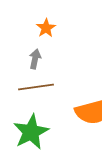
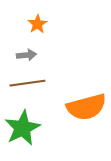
gray arrow: (35, 59) -> (26, 55), turned 72

